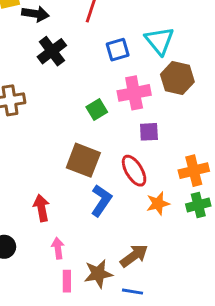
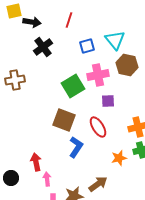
green square: (97, 109) -> (73, 86), size x1.6
orange star: (158, 203) -> (119, 158), moved
red arrow: (41, 208) -> (36, 162), moved

